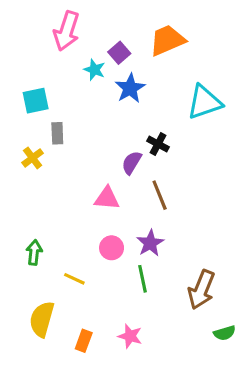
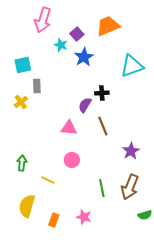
black cross: (158, 144) -> (102, 93), turned -32
purple star: (150, 243) -> (131, 151), moved
green line: (143, 279) -> (102, 188), moved

